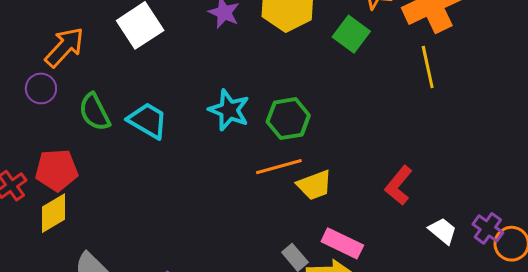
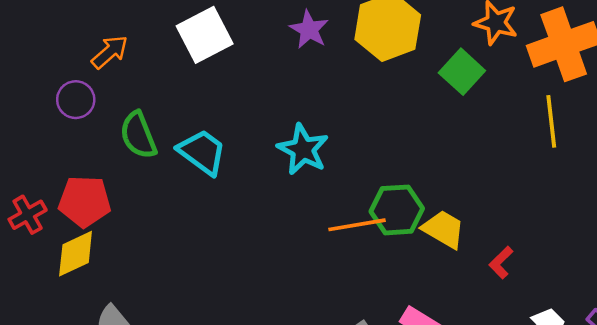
orange arrow: (65, 47) -> (110, 52), size x0.7
green hexagon: (288, 119) -> (397, 210), moved
yellow trapezoid: (314, 185) -> (444, 229), moved, turned -135
red L-shape: (399, 185) -> (501, 263), size x0.7

